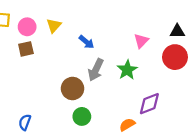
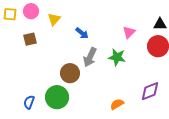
pink circle: (27, 27) -> (31, 11), moved
green star: (127, 70) -> (117, 57), turned -30
purple diamond: (149, 104) -> (150, 91), moved
green circle: (82, 116) -> (57, 97), moved, size x1.5

